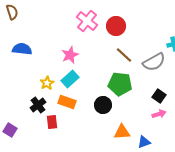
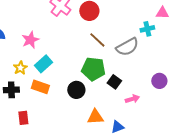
pink star: (70, 55) -> (30, 40), moved
black square: (159, 96) -> (114, 82), moved
black cross: (38, 105) -> (11, 90), turned 35
red rectangle: (52, 122) -> (23, 118), moved

